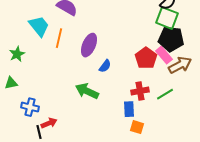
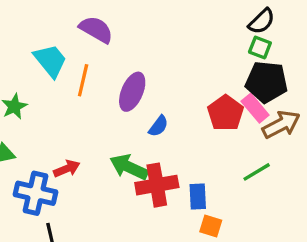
green square: (167, 18) -> (260, 48), size x0.6
red cross: (140, 91) -> (157, 185), moved, size x1.4
blue cross: (30, 107) -> (36, 193), size x1.4
red arrow: (49, 123) -> (67, 169), moved

